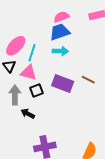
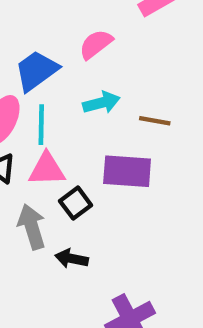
pink semicircle: (61, 17) -> (96, 44), moved
blue trapezoid: (60, 32) -> (36, 71), moved
brown line: (88, 80) -> (155, 121), moved

